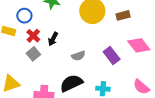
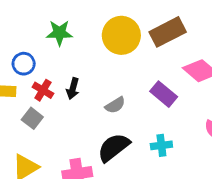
brown rectangle: (123, 15) -> (168, 32), size x1.6
gray square: (33, 54) -> (32, 118), moved

